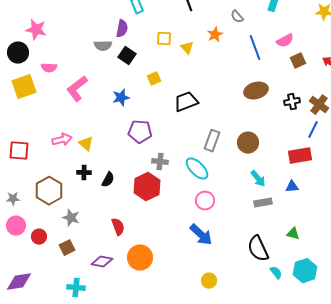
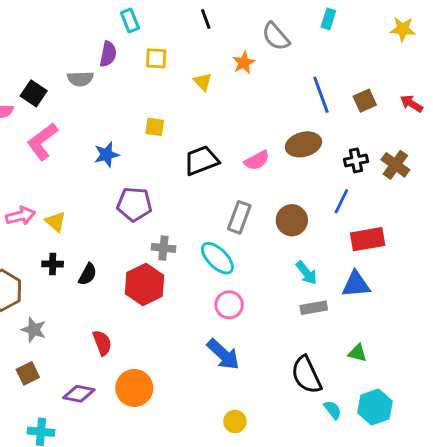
gray semicircle: (237, 17) -> (276, 36), size x1.5
yellow square: (164, 39) -> (156, 58), moved
pink semicircle: (285, 41) -> (257, 160), moved
blue line: (255, 48) -> (321, 95), moved
black square: (127, 56) -> (34, 93), moved
yellow square: (154, 79) -> (155, 127), turned 32
blue line: (313, 130) -> (341, 201), moved
blue triangle: (292, 187) -> (356, 284), size x1.5

